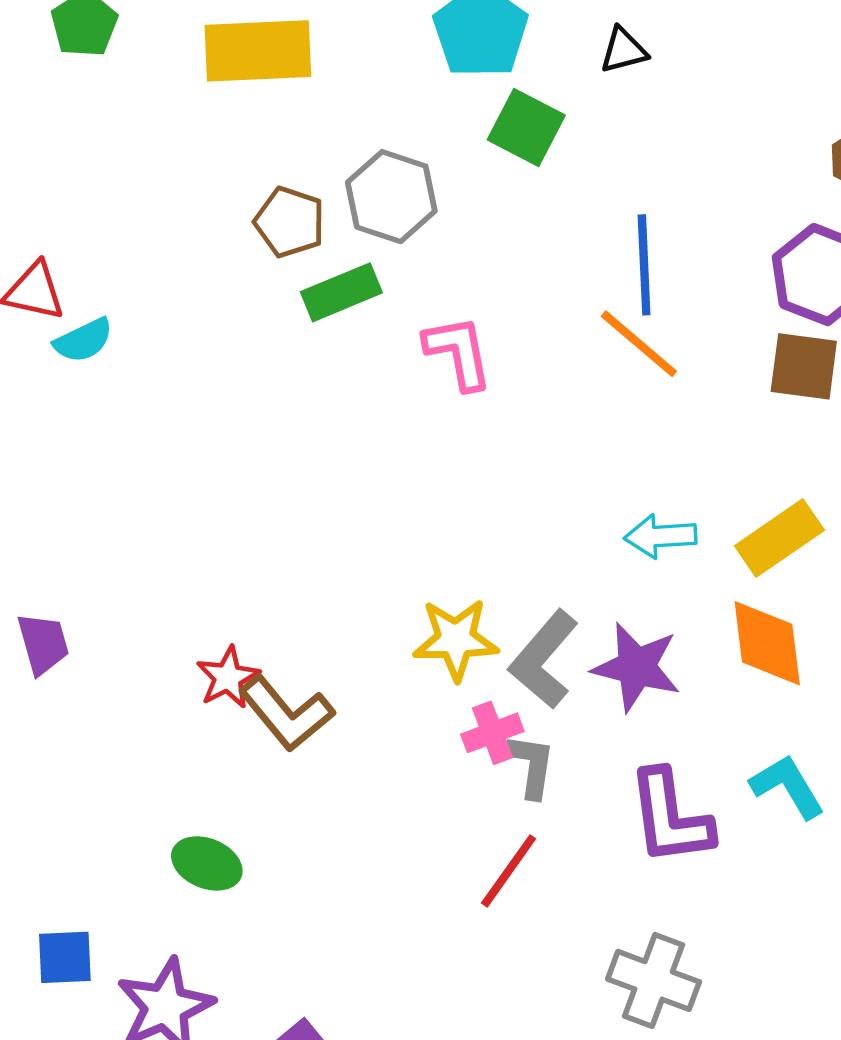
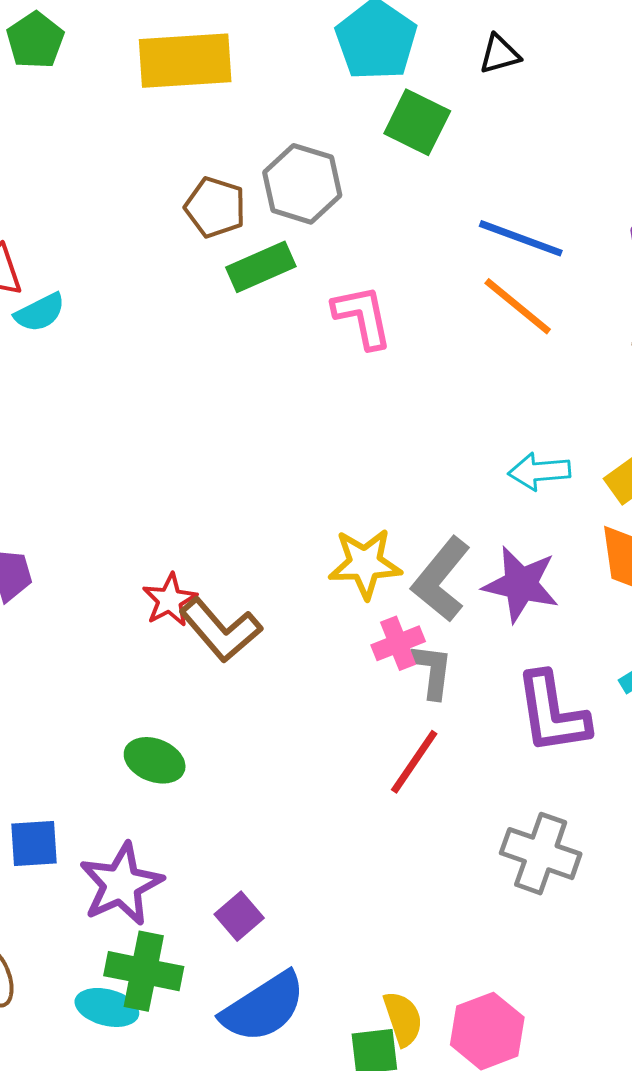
blue line: (644, 265) -> (521, 238), turned -66

